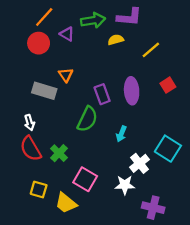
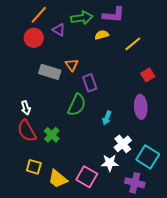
orange triangle: (66, 75) -> (72, 65), moved
gray rectangle: (44, 91) -> (50, 72), moved
purple ellipse: (132, 91) -> (141, 107), moved
cyan square: (168, 149) -> (148, 157), moved
pink square: (85, 179) -> (87, 177), moved

